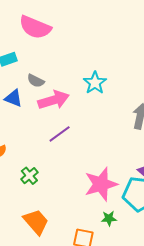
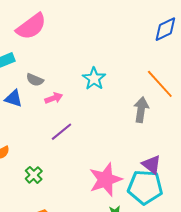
pink semicircle: (35, 27) -> (31, 26), turned -56
pink arrow: (54, 100) -> (54, 98), size x0.6

